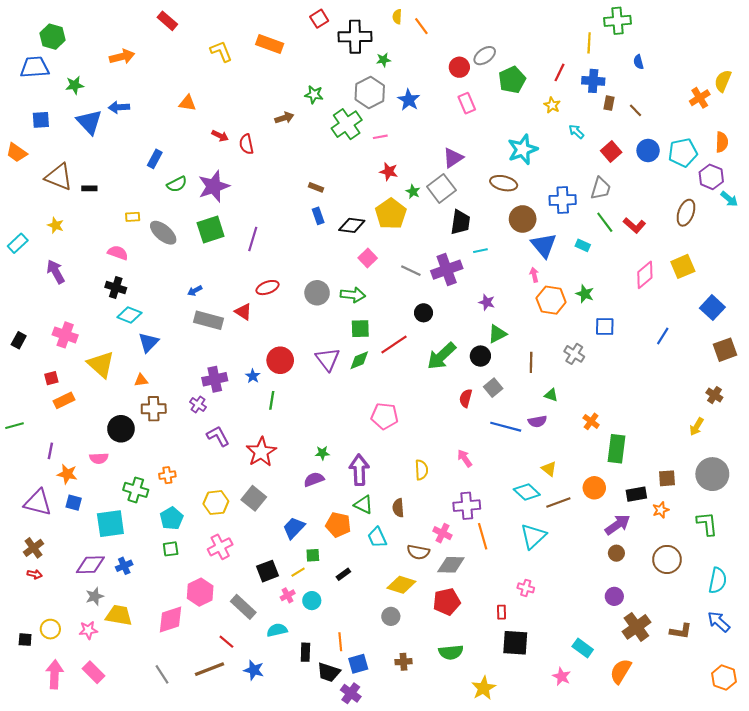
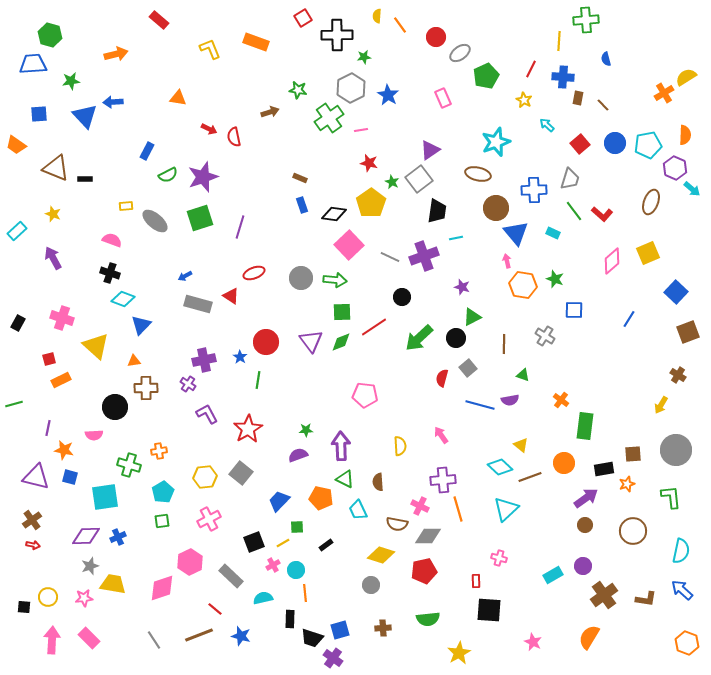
red circle: (459, 67) -> (436, 37), moved
yellow semicircle: (723, 81) -> (686, 77), turned 35
pink square: (368, 258) -> (349, 245), size x1.6
orange line: (340, 642) -> (305, 593), moved
cyan rectangle: (583, 648) -> (553, 575), moved, turned -66

